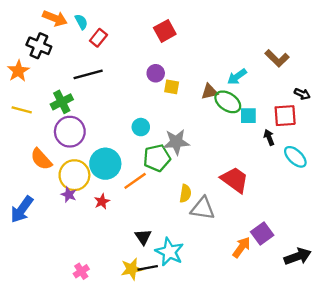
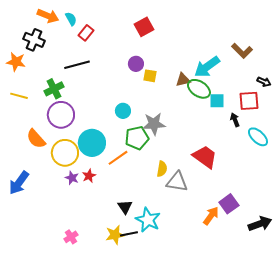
orange star: (18, 71) -> (16, 62), turned -30
cyan arrow: (237, 77) -> (207, 67), size x1.5
purple star: (69, 195) -> (72, 178), moved

